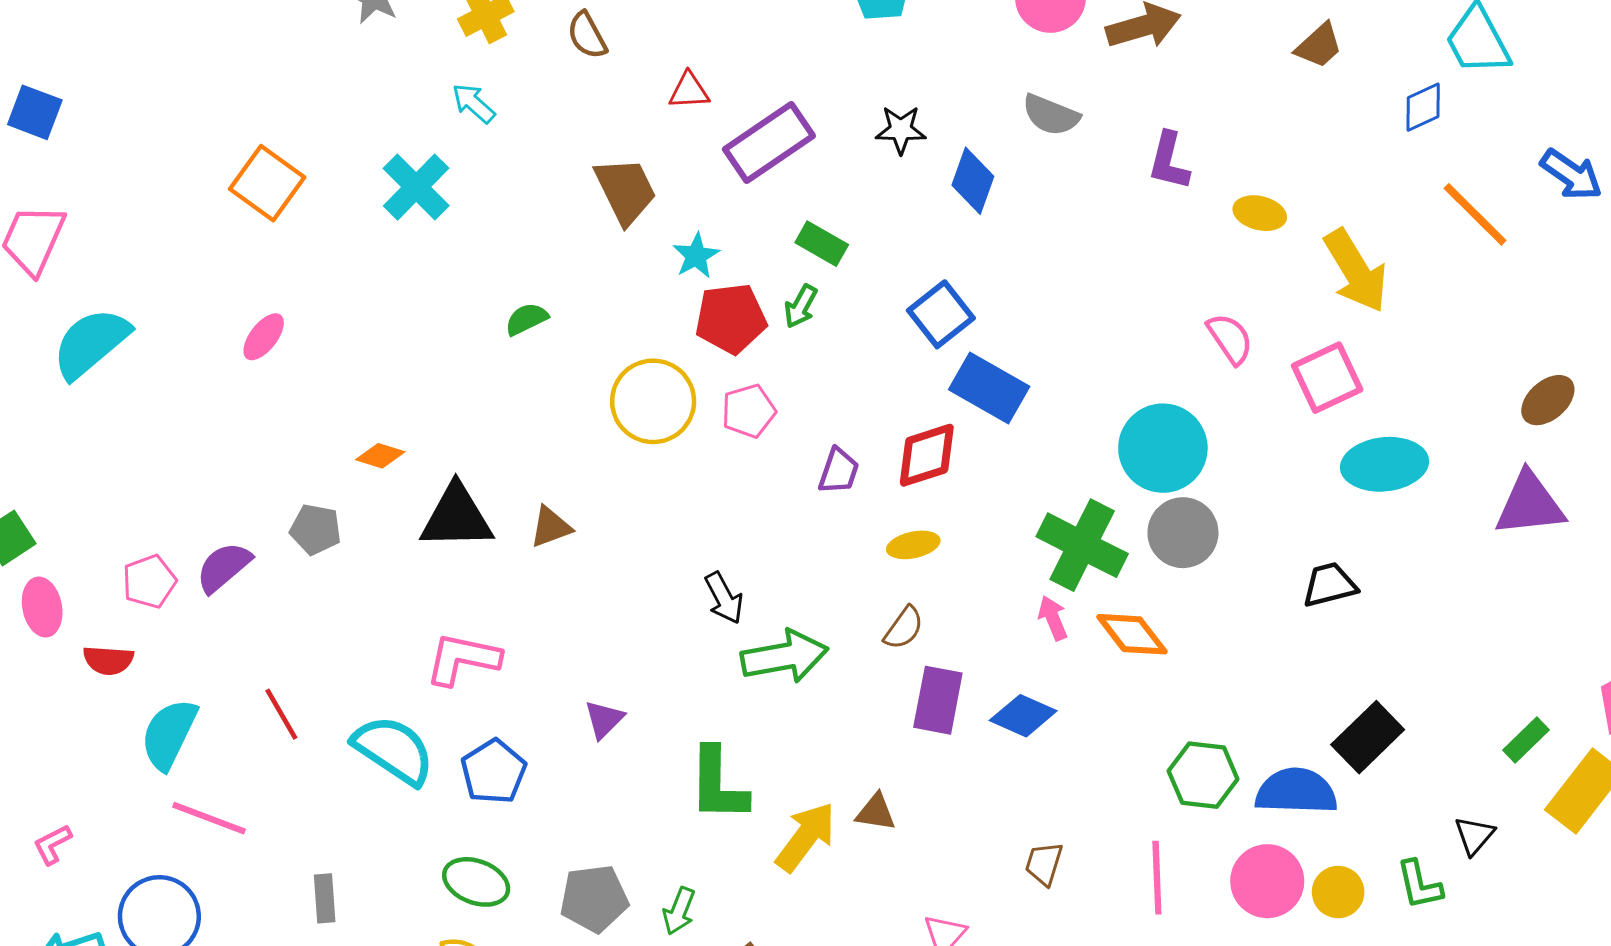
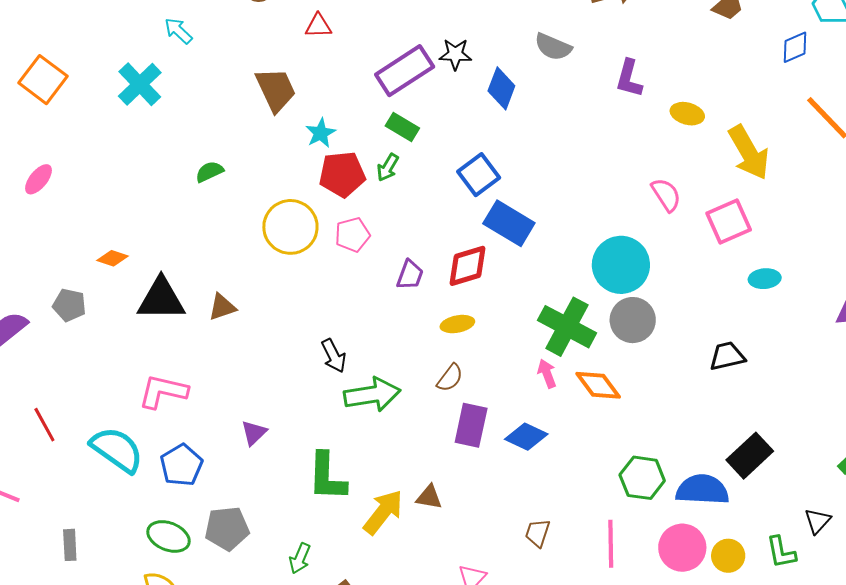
purple rectangle: (769, 143) -> (405, 71), moved
cyan ellipse: (1385, 464) -> (765, 279), size x0.6
gray pentagon: (594, 899) -> (227, 528), moved

